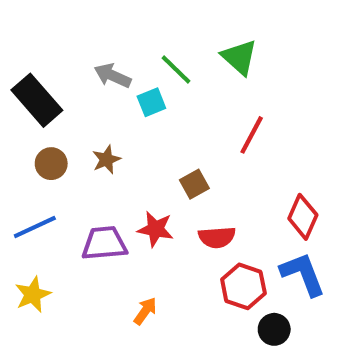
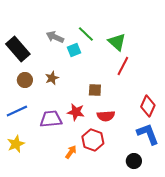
green triangle: (239, 57) -> (117, 42), moved
brown square: (194, 184) -> (95, 90), turned 32
red hexagon: (243, 286) -> (93, 140), moved

